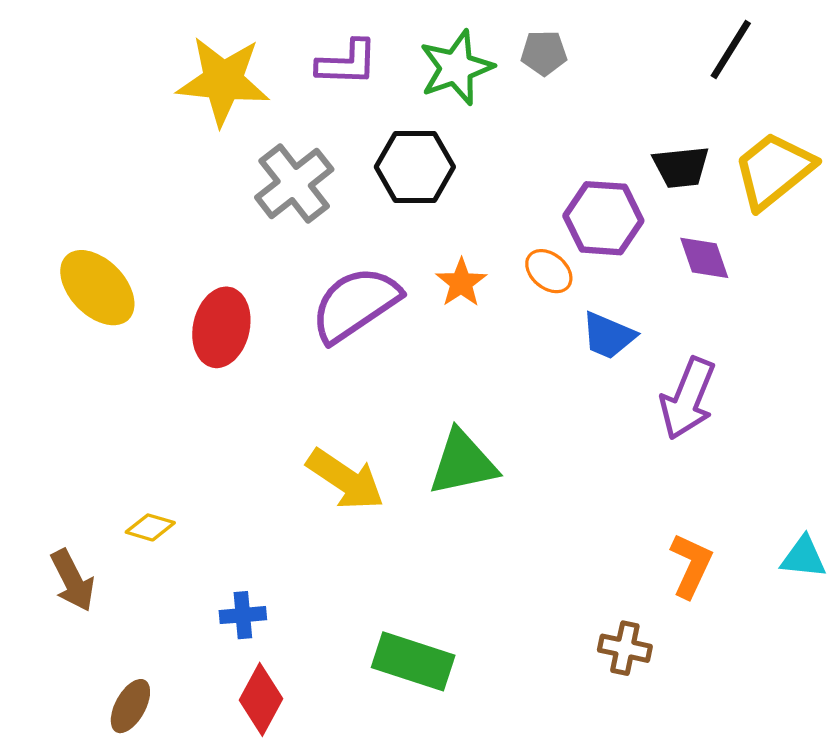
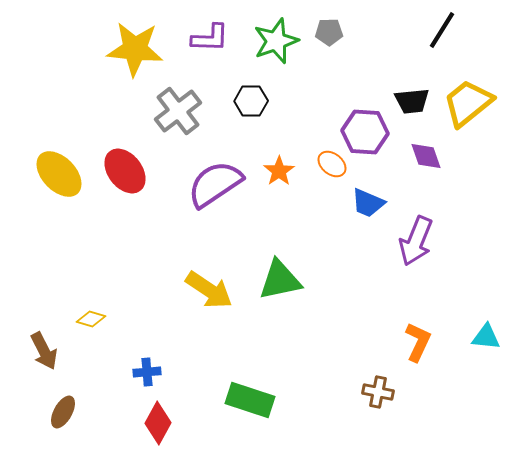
black hexagon: (415, 167) -> (251, 101), size x0.7
red ellipse: (221, 327) -> (125, 171), moved, turned -51
brown ellipse: (130, 706) -> (63, 412), moved

